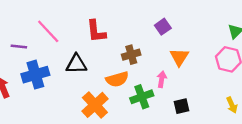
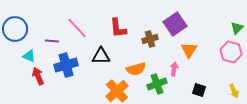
purple square: (163, 27) -> (175, 24), size x1.6
brown cross: (131, 55) -> (150, 39), moved
black square: (182, 106) -> (199, 90), moved, turned 32

